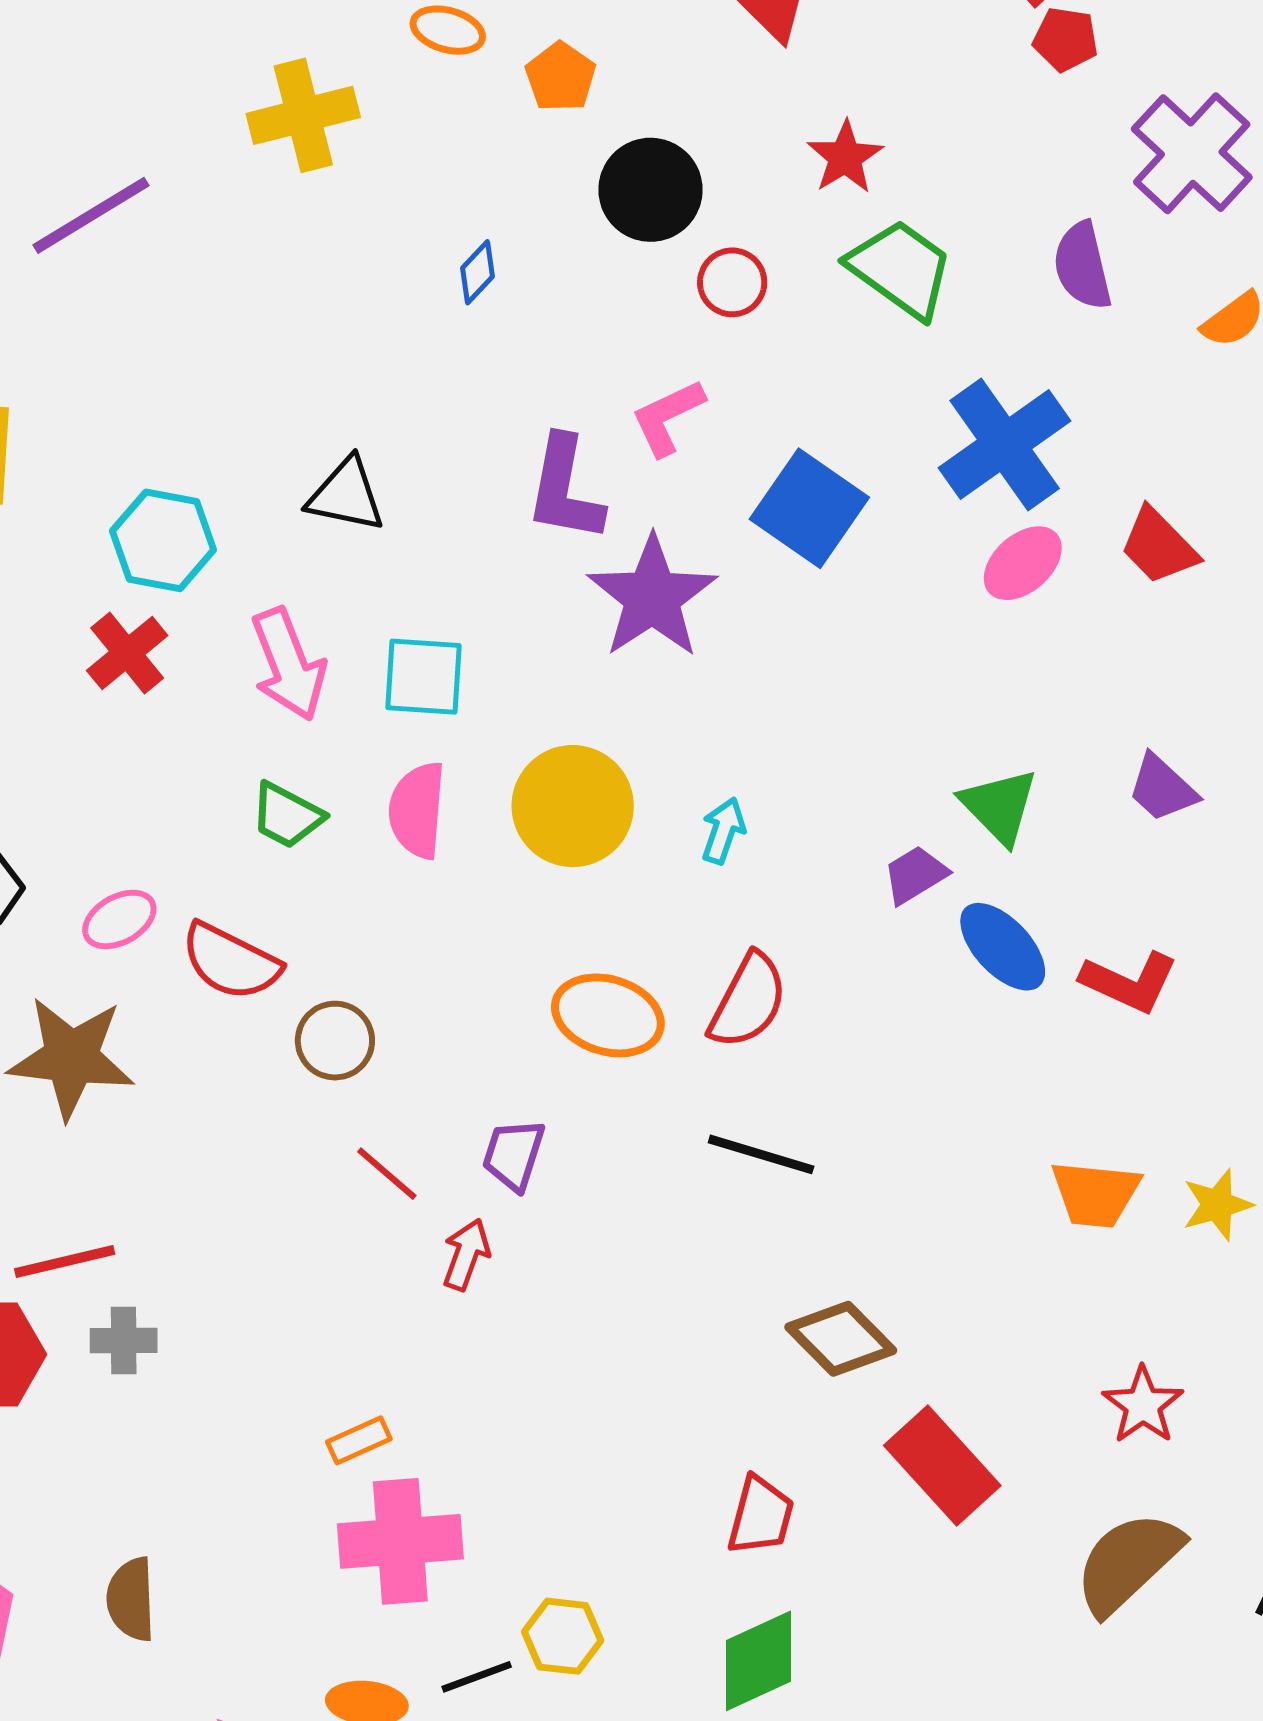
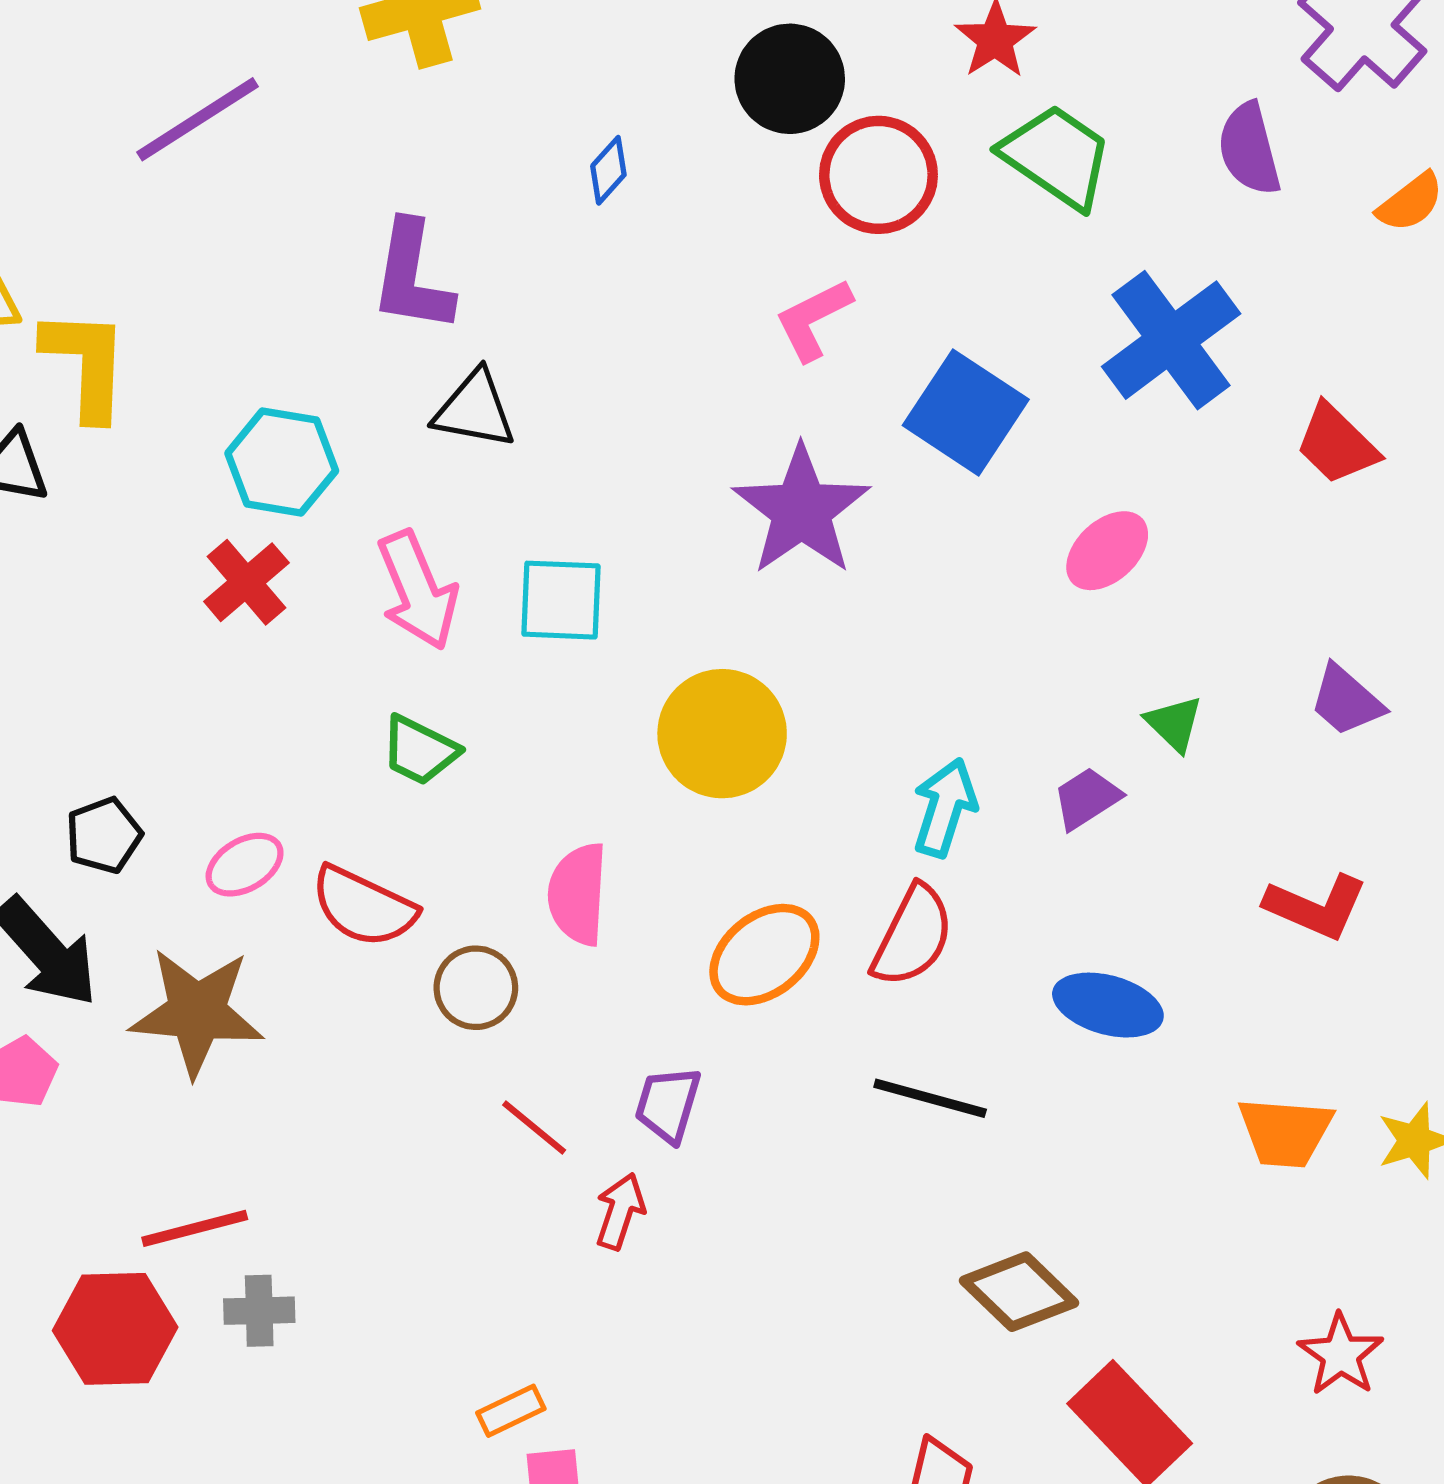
red circle: (732, 282) -> (878, 175), size x1.6
purple L-shape: (565, 489) -> (412, 277), moved
pink ellipse: (1023, 563) -> (1107, 551), moved
green triangle: (999, 806) -> (1174, 724), size x0.7
pink semicircle: (417, 810) -> (578, 894), moved
cyan arrow: (723, 831) -> (945, 808), moved, size x1.4
blue ellipse: (1003, 947) -> (1108, 1005), moved, turned -30
orange ellipse: (608, 1015) -> (764, 955), turned -54

